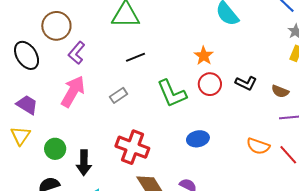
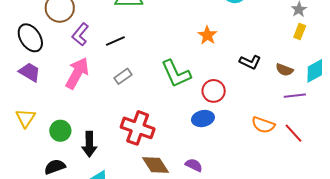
black line: (135, 57) -> (115, 41), moved
red circle: (210, 84) -> (214, 91), moved
purple trapezoid: (27, 105) -> (30, 72), moved

